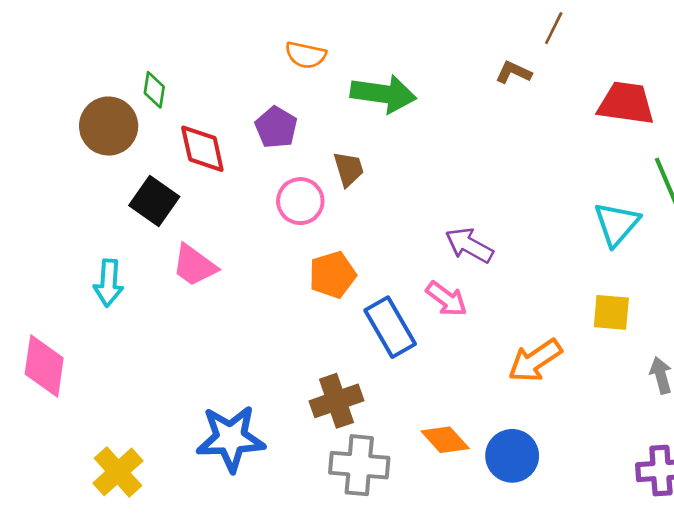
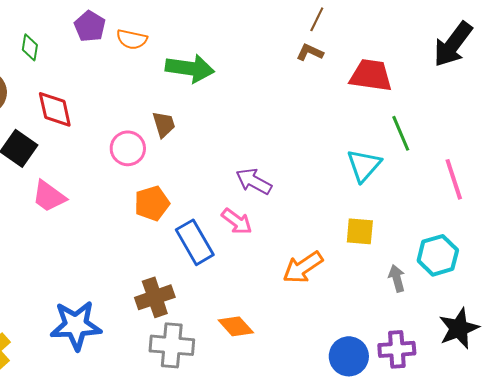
brown L-shape: (513, 72) -> (310, 52), moved
green diamond: (154, 90) -> (30, 47), moved
purple pentagon: (276, 127) -> (90, 26), moved
blue circle: (512, 456) -> (349, 356), moved

